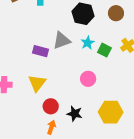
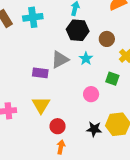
brown circle: (116, 13) -> (107, 39), moved
green square: (104, 50) -> (112, 79), moved
black star: (75, 114) -> (94, 129), moved

